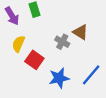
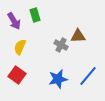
brown triangle: (80, 32) -> (78, 36), turned -35
red square: (34, 60) -> (17, 75), moved

